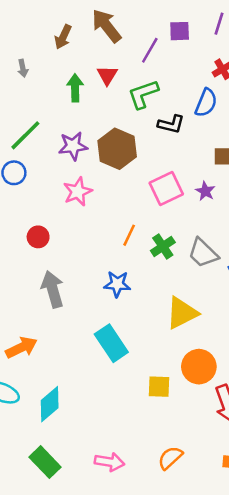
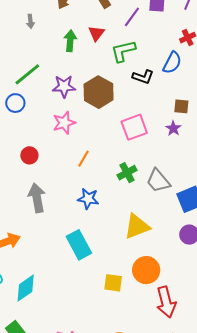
purple star: (205, 191) -> (173, 128), moved
orange line: (129, 235) -> (83, 159), moved

